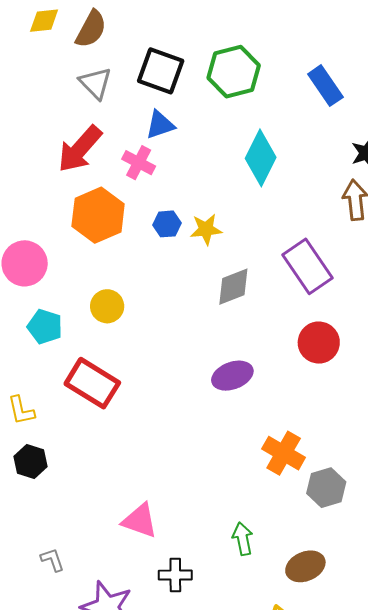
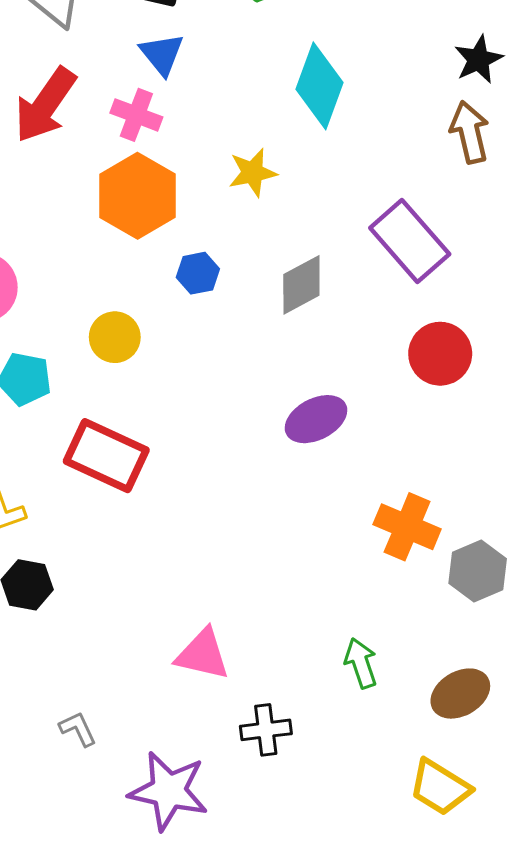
blue triangle: (160, 125) -> (162, 54), turned -44
orange hexagon: (98, 215) -> (138, 196), moved
blue hexagon: (167, 224) -> (198, 273), moved
yellow star: (206, 229) -> (253, 173), moved

